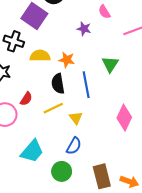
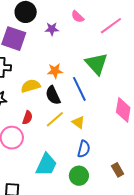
purple star: (84, 29) -> (52, 29), moved
yellow semicircle: (40, 56) -> (31, 86), moved
green triangle: (110, 64) -> (96, 64), size x1.4
brown rectangle: (102, 176) -> (118, 170), size x0.6

